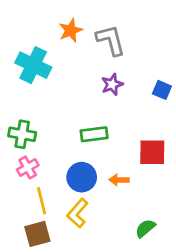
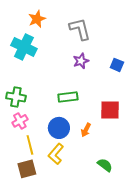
orange star: (71, 30) -> (37, 19), moved
orange arrow: (119, 180) -> (86, 130), turned -64
green semicircle: (145, 228) -> (105, 165), turned 77

